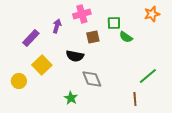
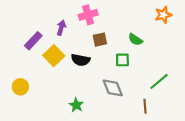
green square: (114, 23) -> (122, 60), moved
yellow square: (42, 65) -> (54, 56), moved
gray diamond: (92, 79) -> (113, 88), moved

